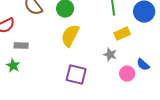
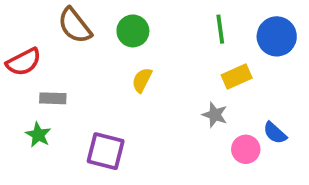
yellow semicircle: (70, 36) -> (142, 80), size x0.6
purple square: (76, 75) -> (106, 151), moved

